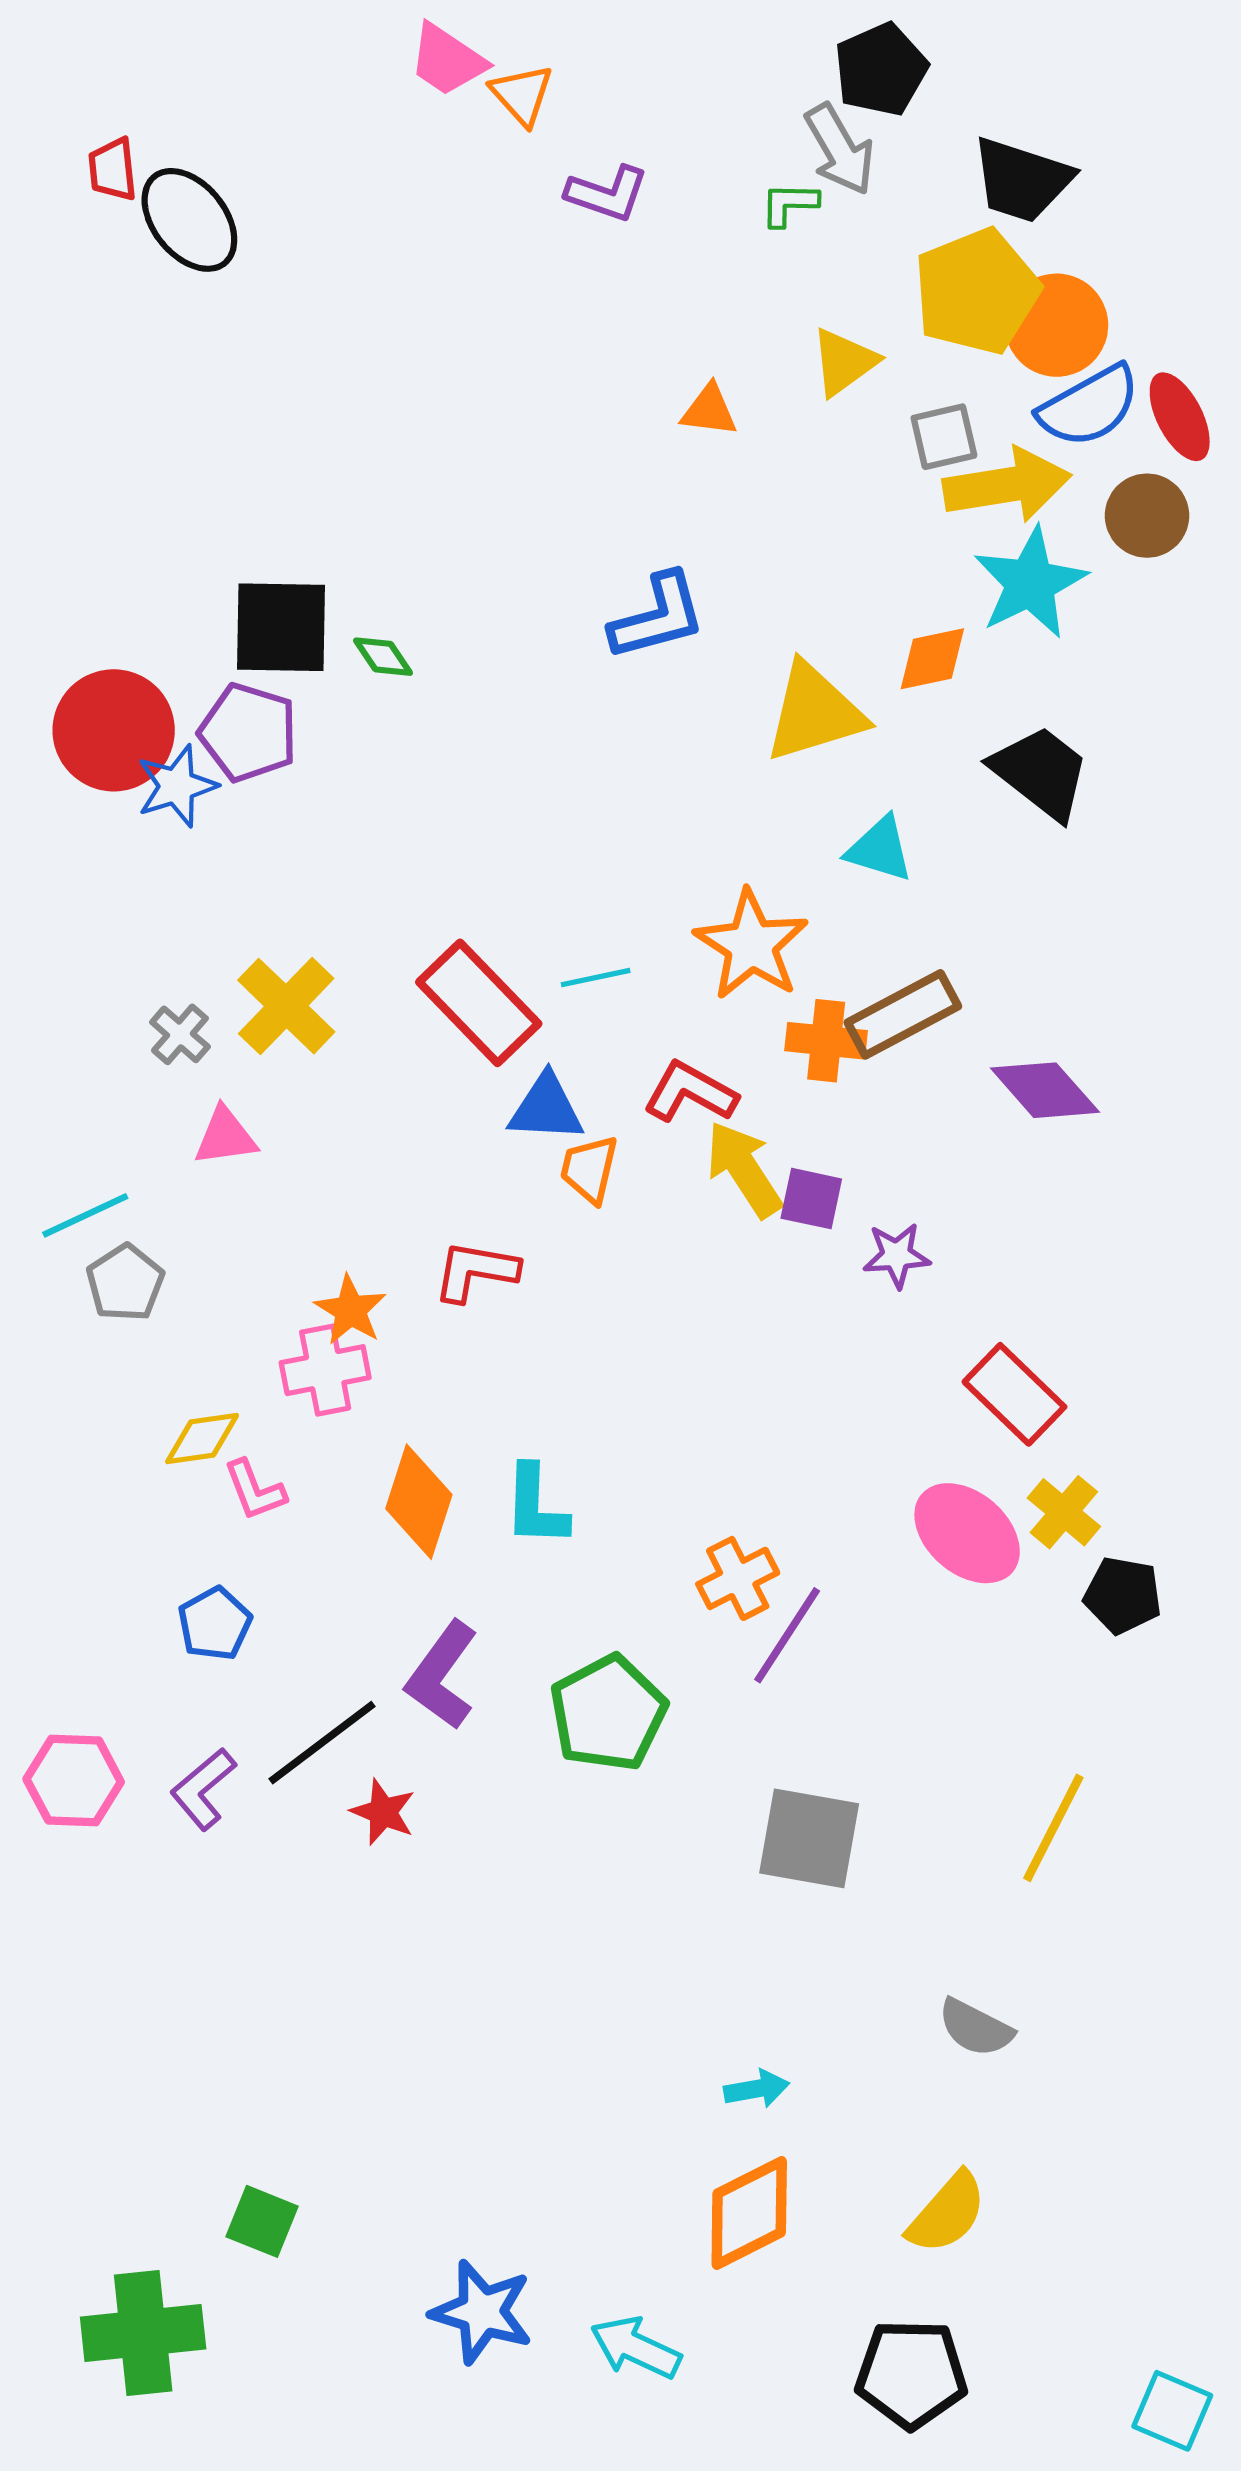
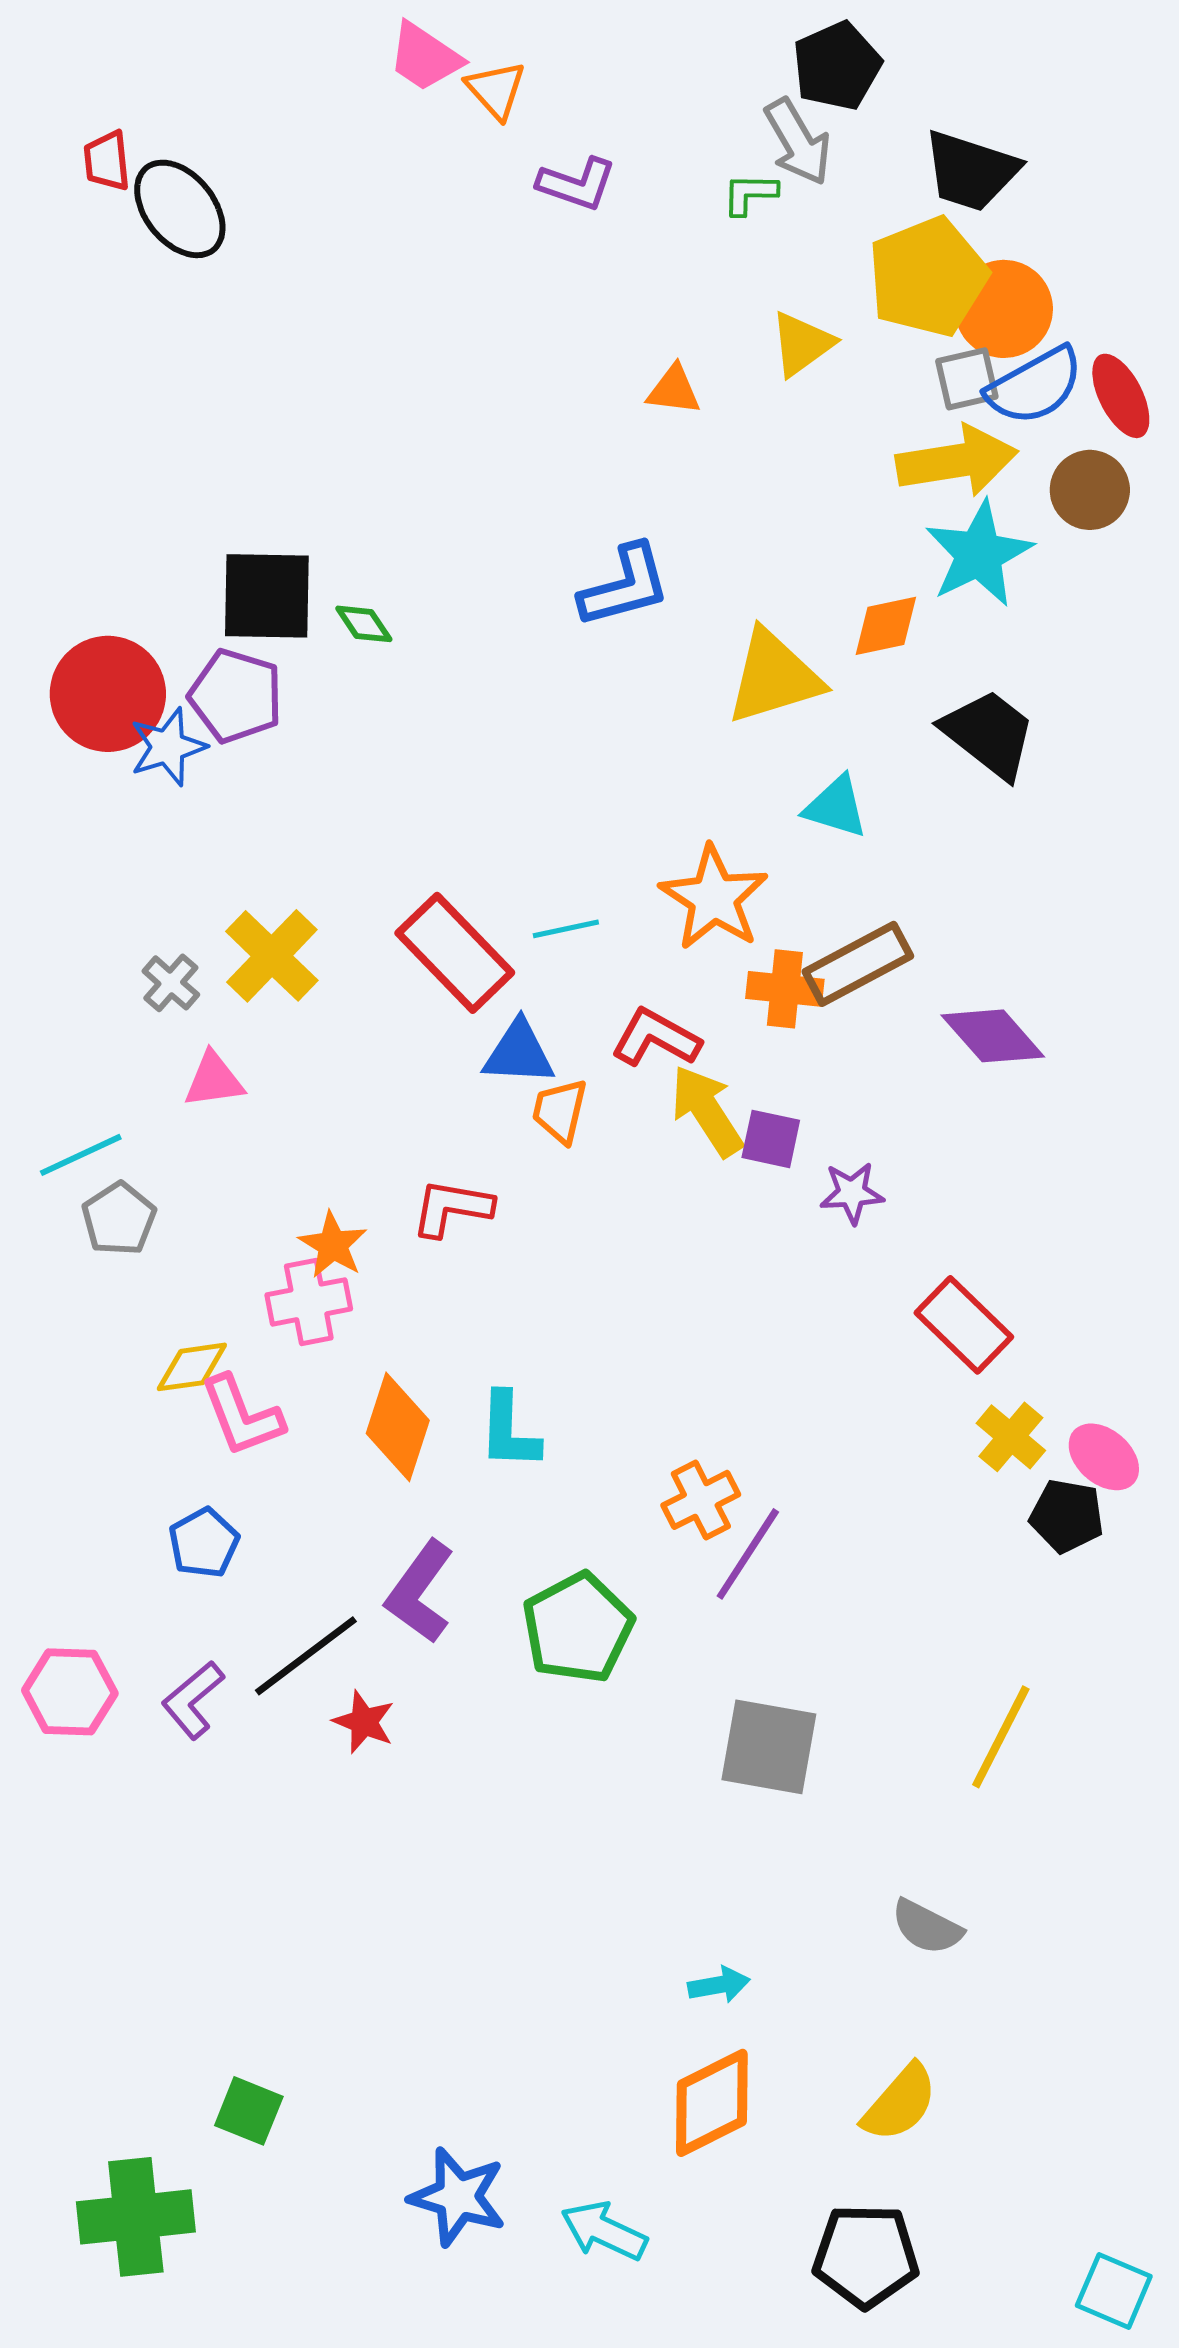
gray square: (944, 437) -> (967, 379), moved
pink L-shape: (255, 1490) -> (242, 1416), size x1.4
pink ellipse: (967, 1533) -> (1104, 1457), moved, size x0.7

